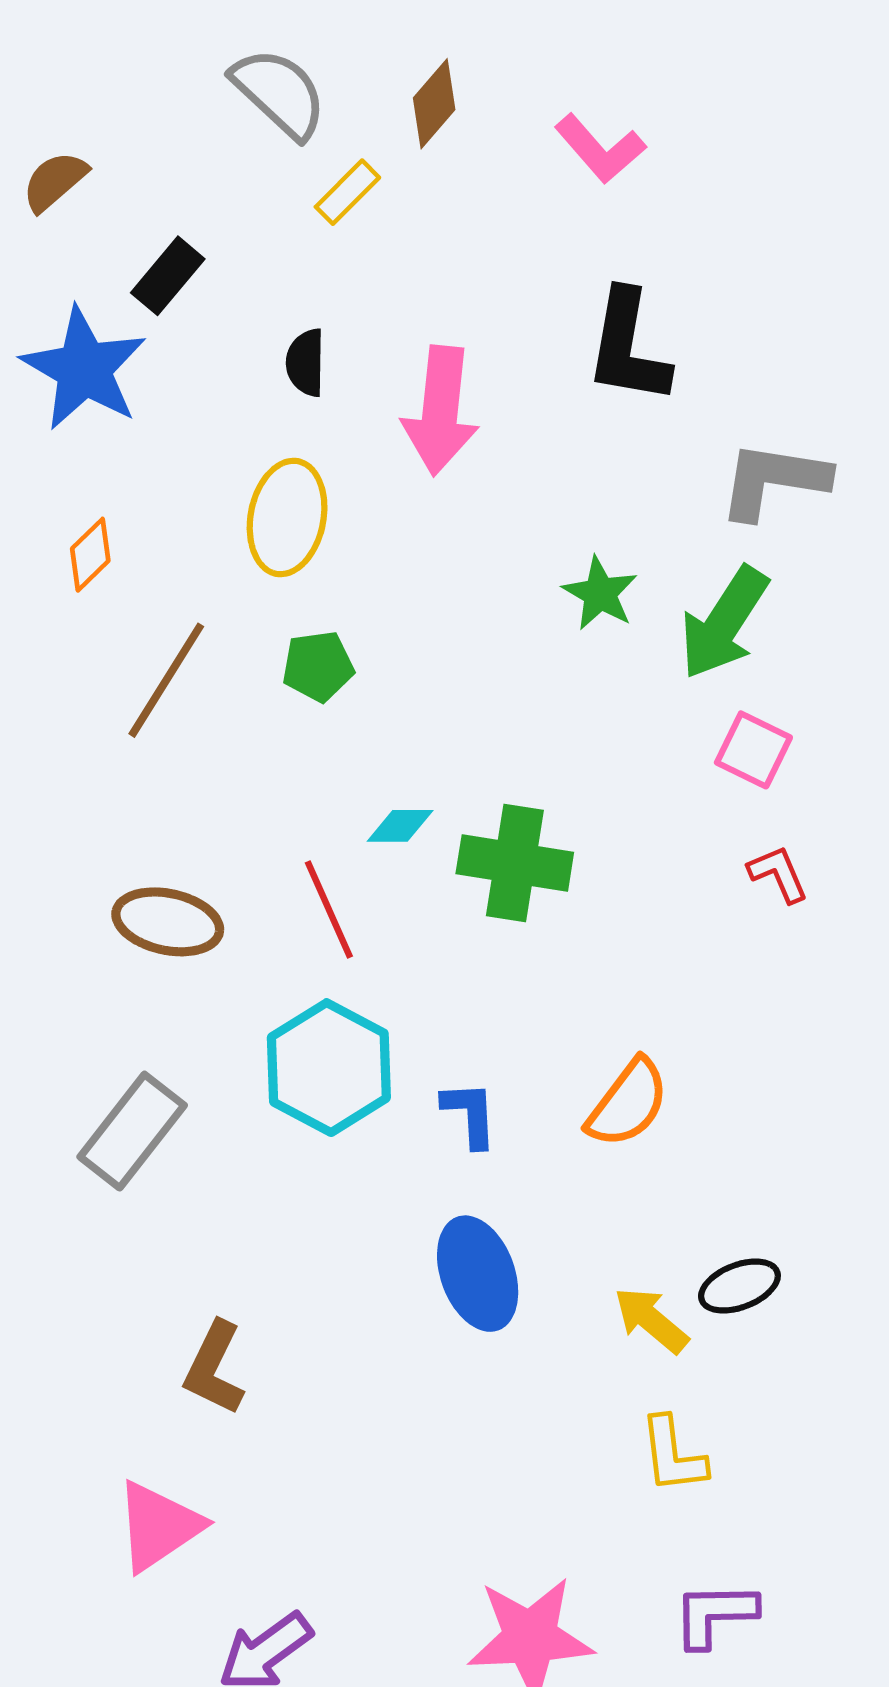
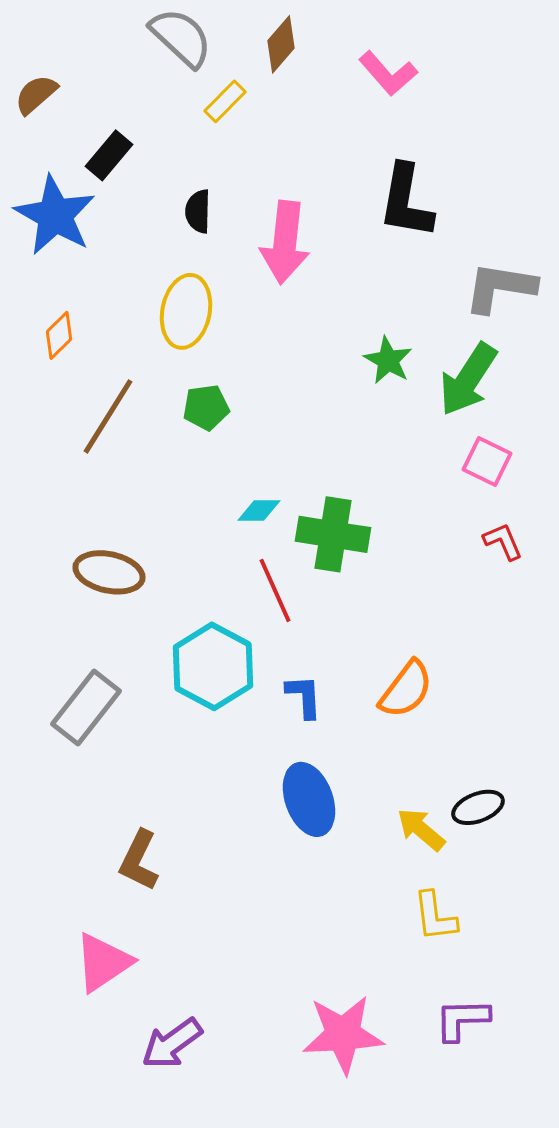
red line: (329, 910) -> (275, 590), moved

